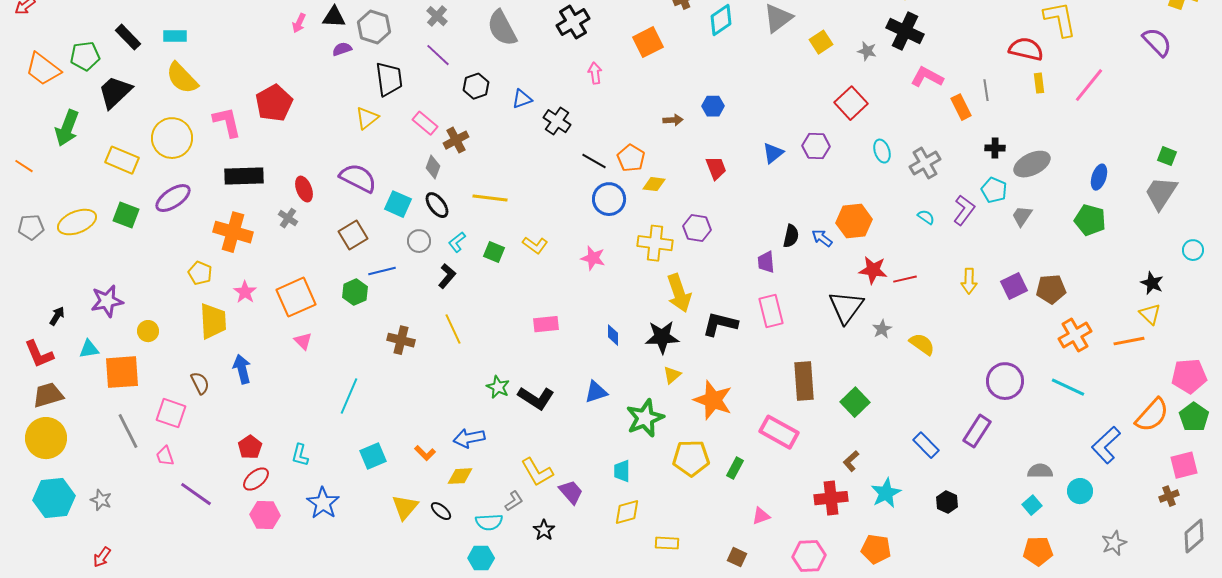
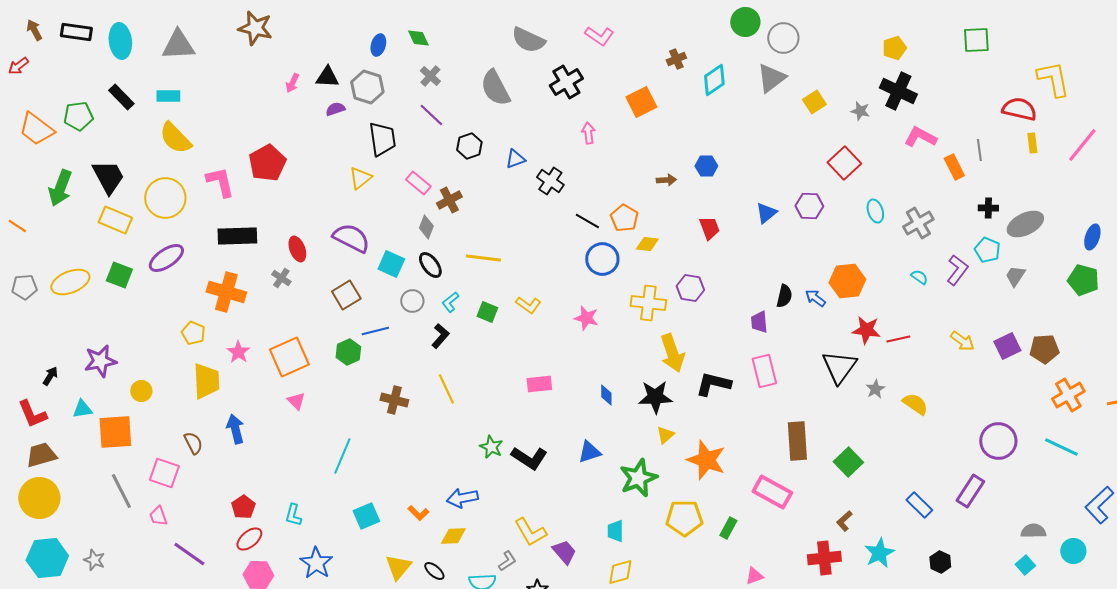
black trapezoid: (115, 92) -> (108, 177), moved, turned 105
yellow arrow: (969, 281) -> (962, 341), turned -55

